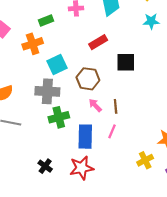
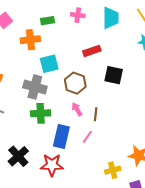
black cross: (45, 166) -> (18, 156), size x1.5

